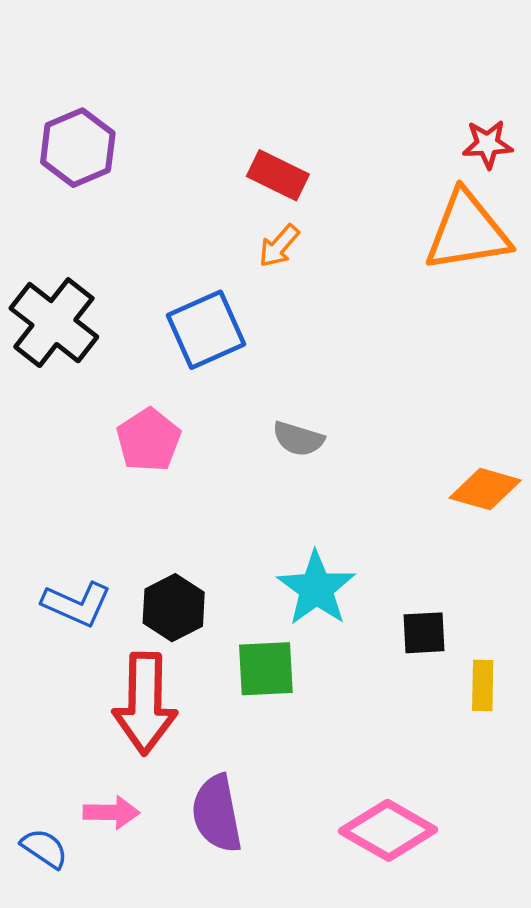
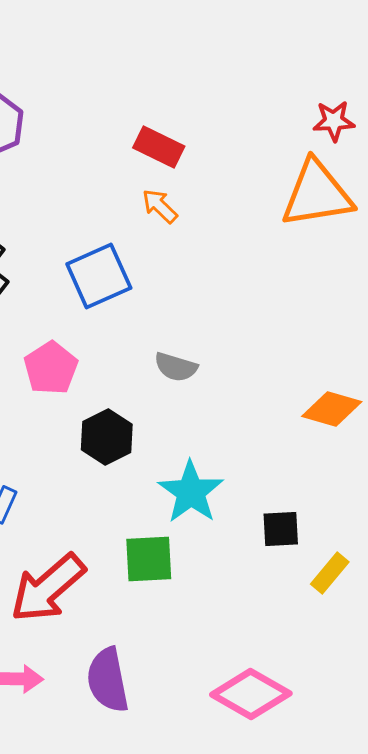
orange arrow: (279, 246) -> (160, 206), turned 93
black hexagon: (174, 608) -> (107, 437), moved
yellow rectangle: (483, 685) -> (330, 573), turned 39
red arrow: (145, 703) -> (48, 588), turned 48

